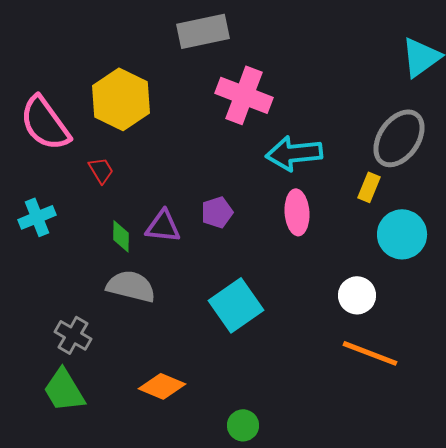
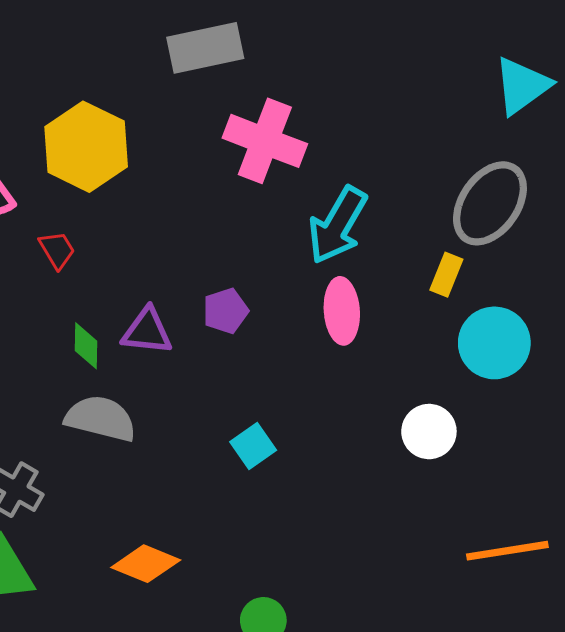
cyan arrow: (294, 153) -> (337, 225), turned -54
cyan square: (236, 305) -> (253, 446), size x0.6
orange line: (370, 353) -> (507, 551), moved, turned -30

